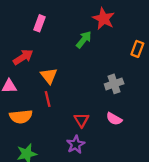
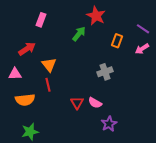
orange rectangle: (137, 49) -> (117, 41), moved
pink semicircle: (114, 119) -> (95, 103), moved
purple star: (76, 144) -> (109, 124), moved

